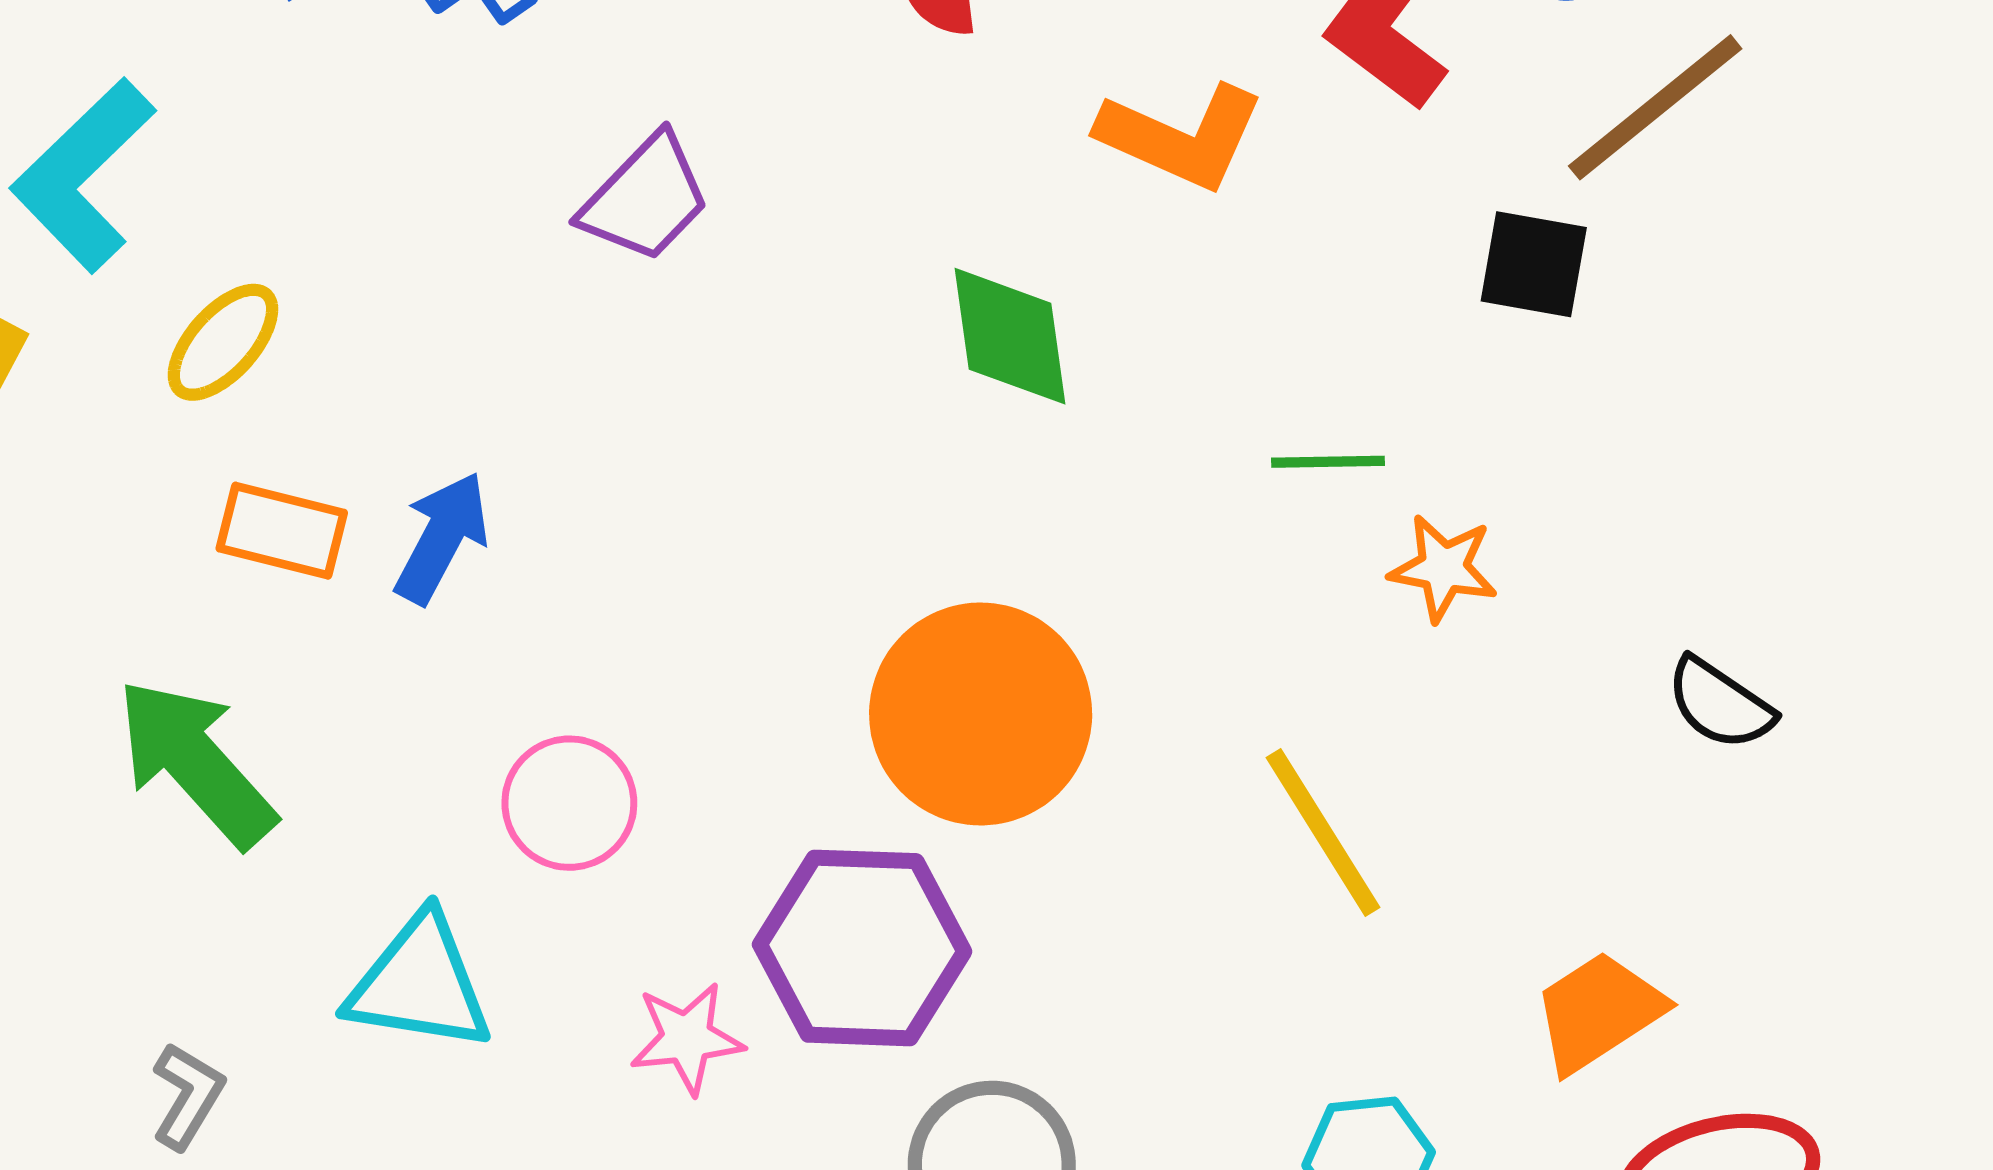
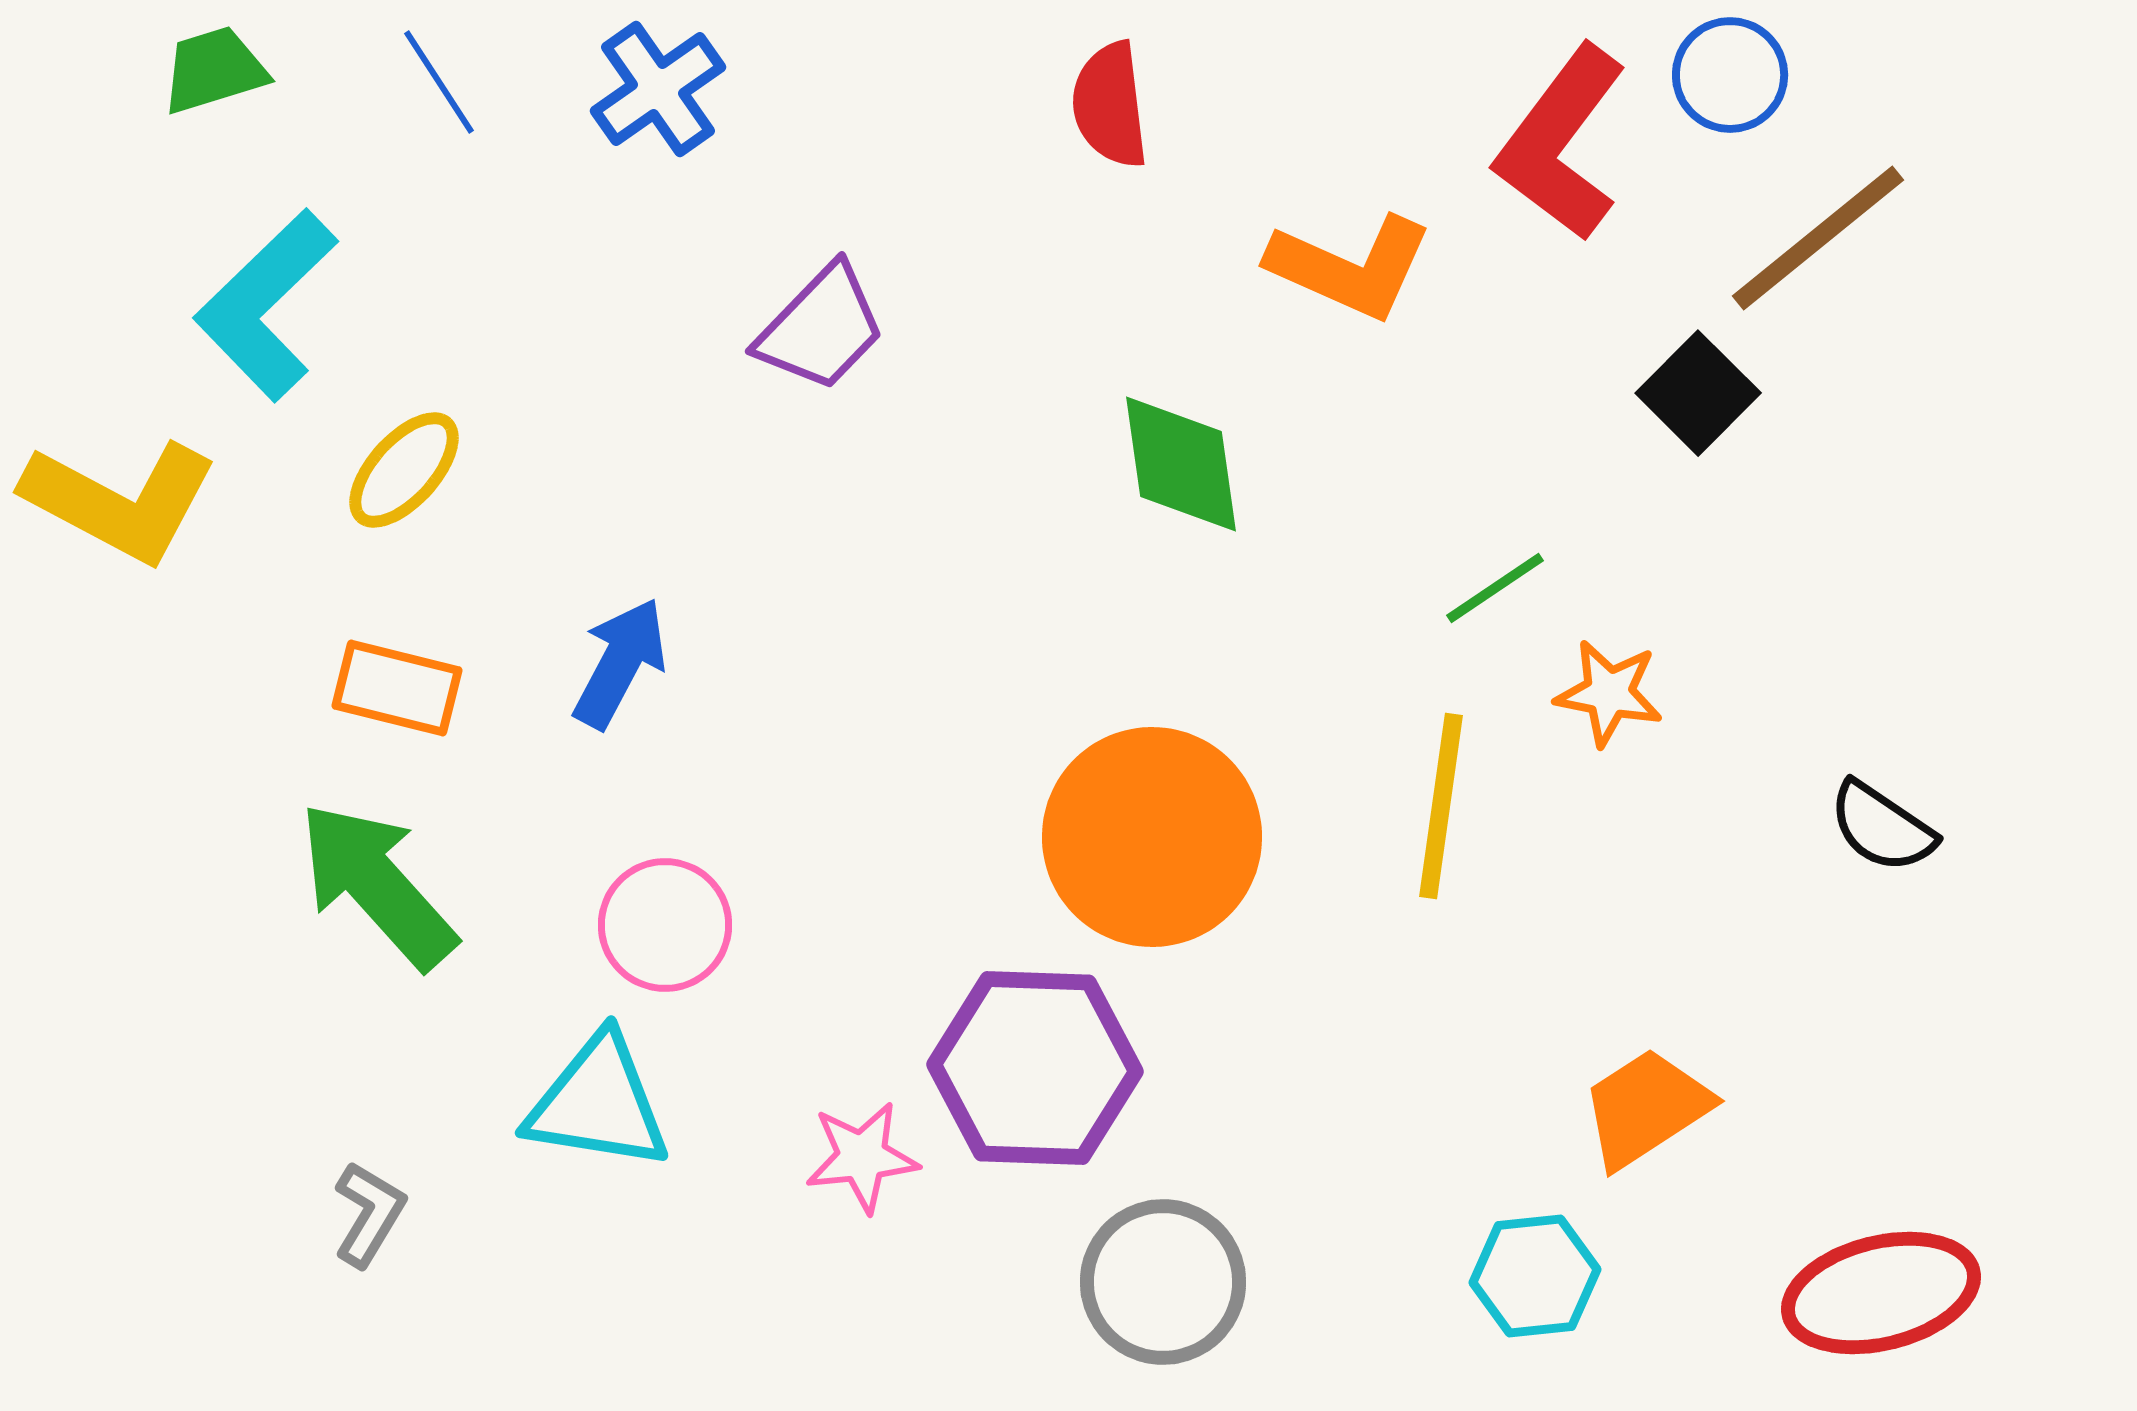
black square: (1534, 264) -> (1698, 393), turned 35
green line: (1328, 462) -> (1495, 588), turned -33
orange rectangle: (282, 531) -> (397, 688), moved
pink circle: (569, 803) -> (665, 925), moved
yellow line: (1323, 833) -> (1441, 806), moved, turned 40
orange trapezoid: (1598, 1012) -> (1646, 1108), moved

